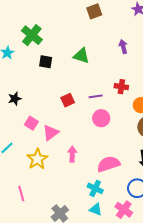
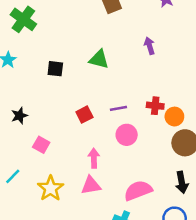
green cross: (32, 35) -> (23, 19), moved
red cross: (121, 87) -> (155, 106), moved
pink triangle: (51, 133) -> (91, 185), moved, turned 30
pink arrow: (72, 154) -> (94, 158), moved

